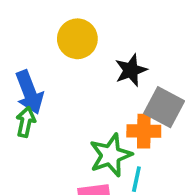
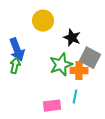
black star: (131, 70) -> (72, 38), turned -30
green star: (111, 155) -> (61, 65), moved

